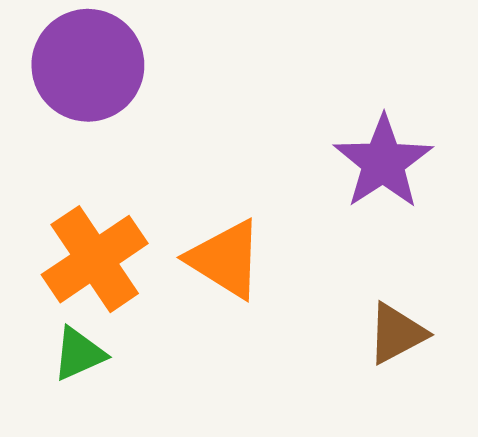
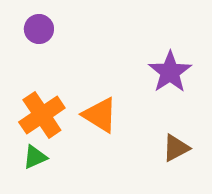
purple circle: (88, 65) -> (39, 29), size x0.6

